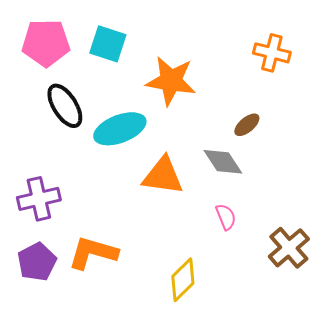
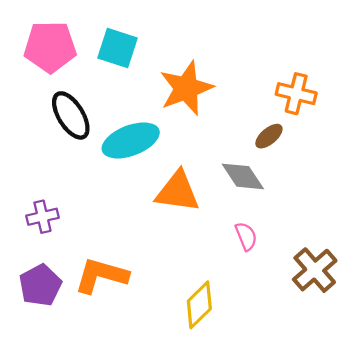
orange cross: (272, 53) -> (296, 94), moved
orange star: (171, 81) -> (186, 88), turned -30
purple cross: (39, 199) -> (42, 217), size x0.7

